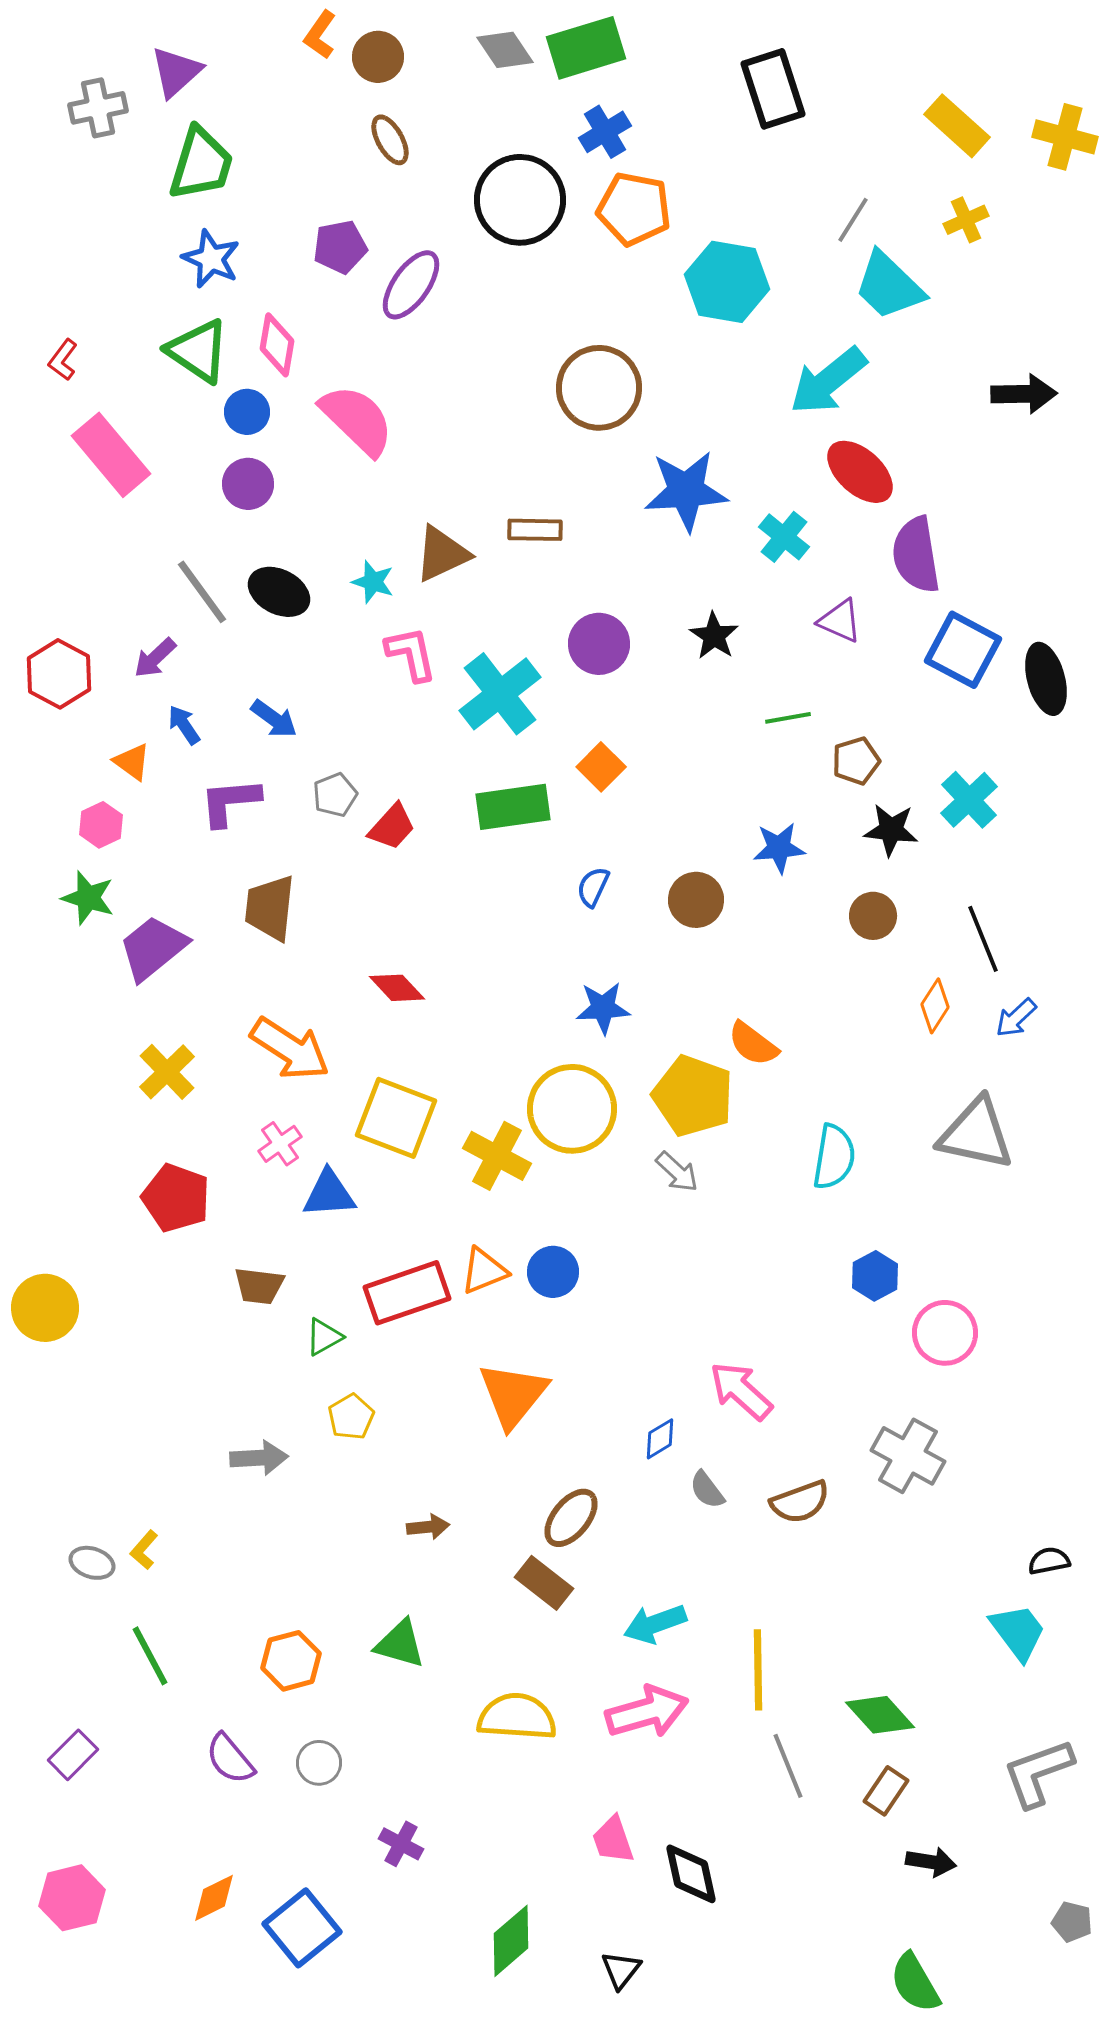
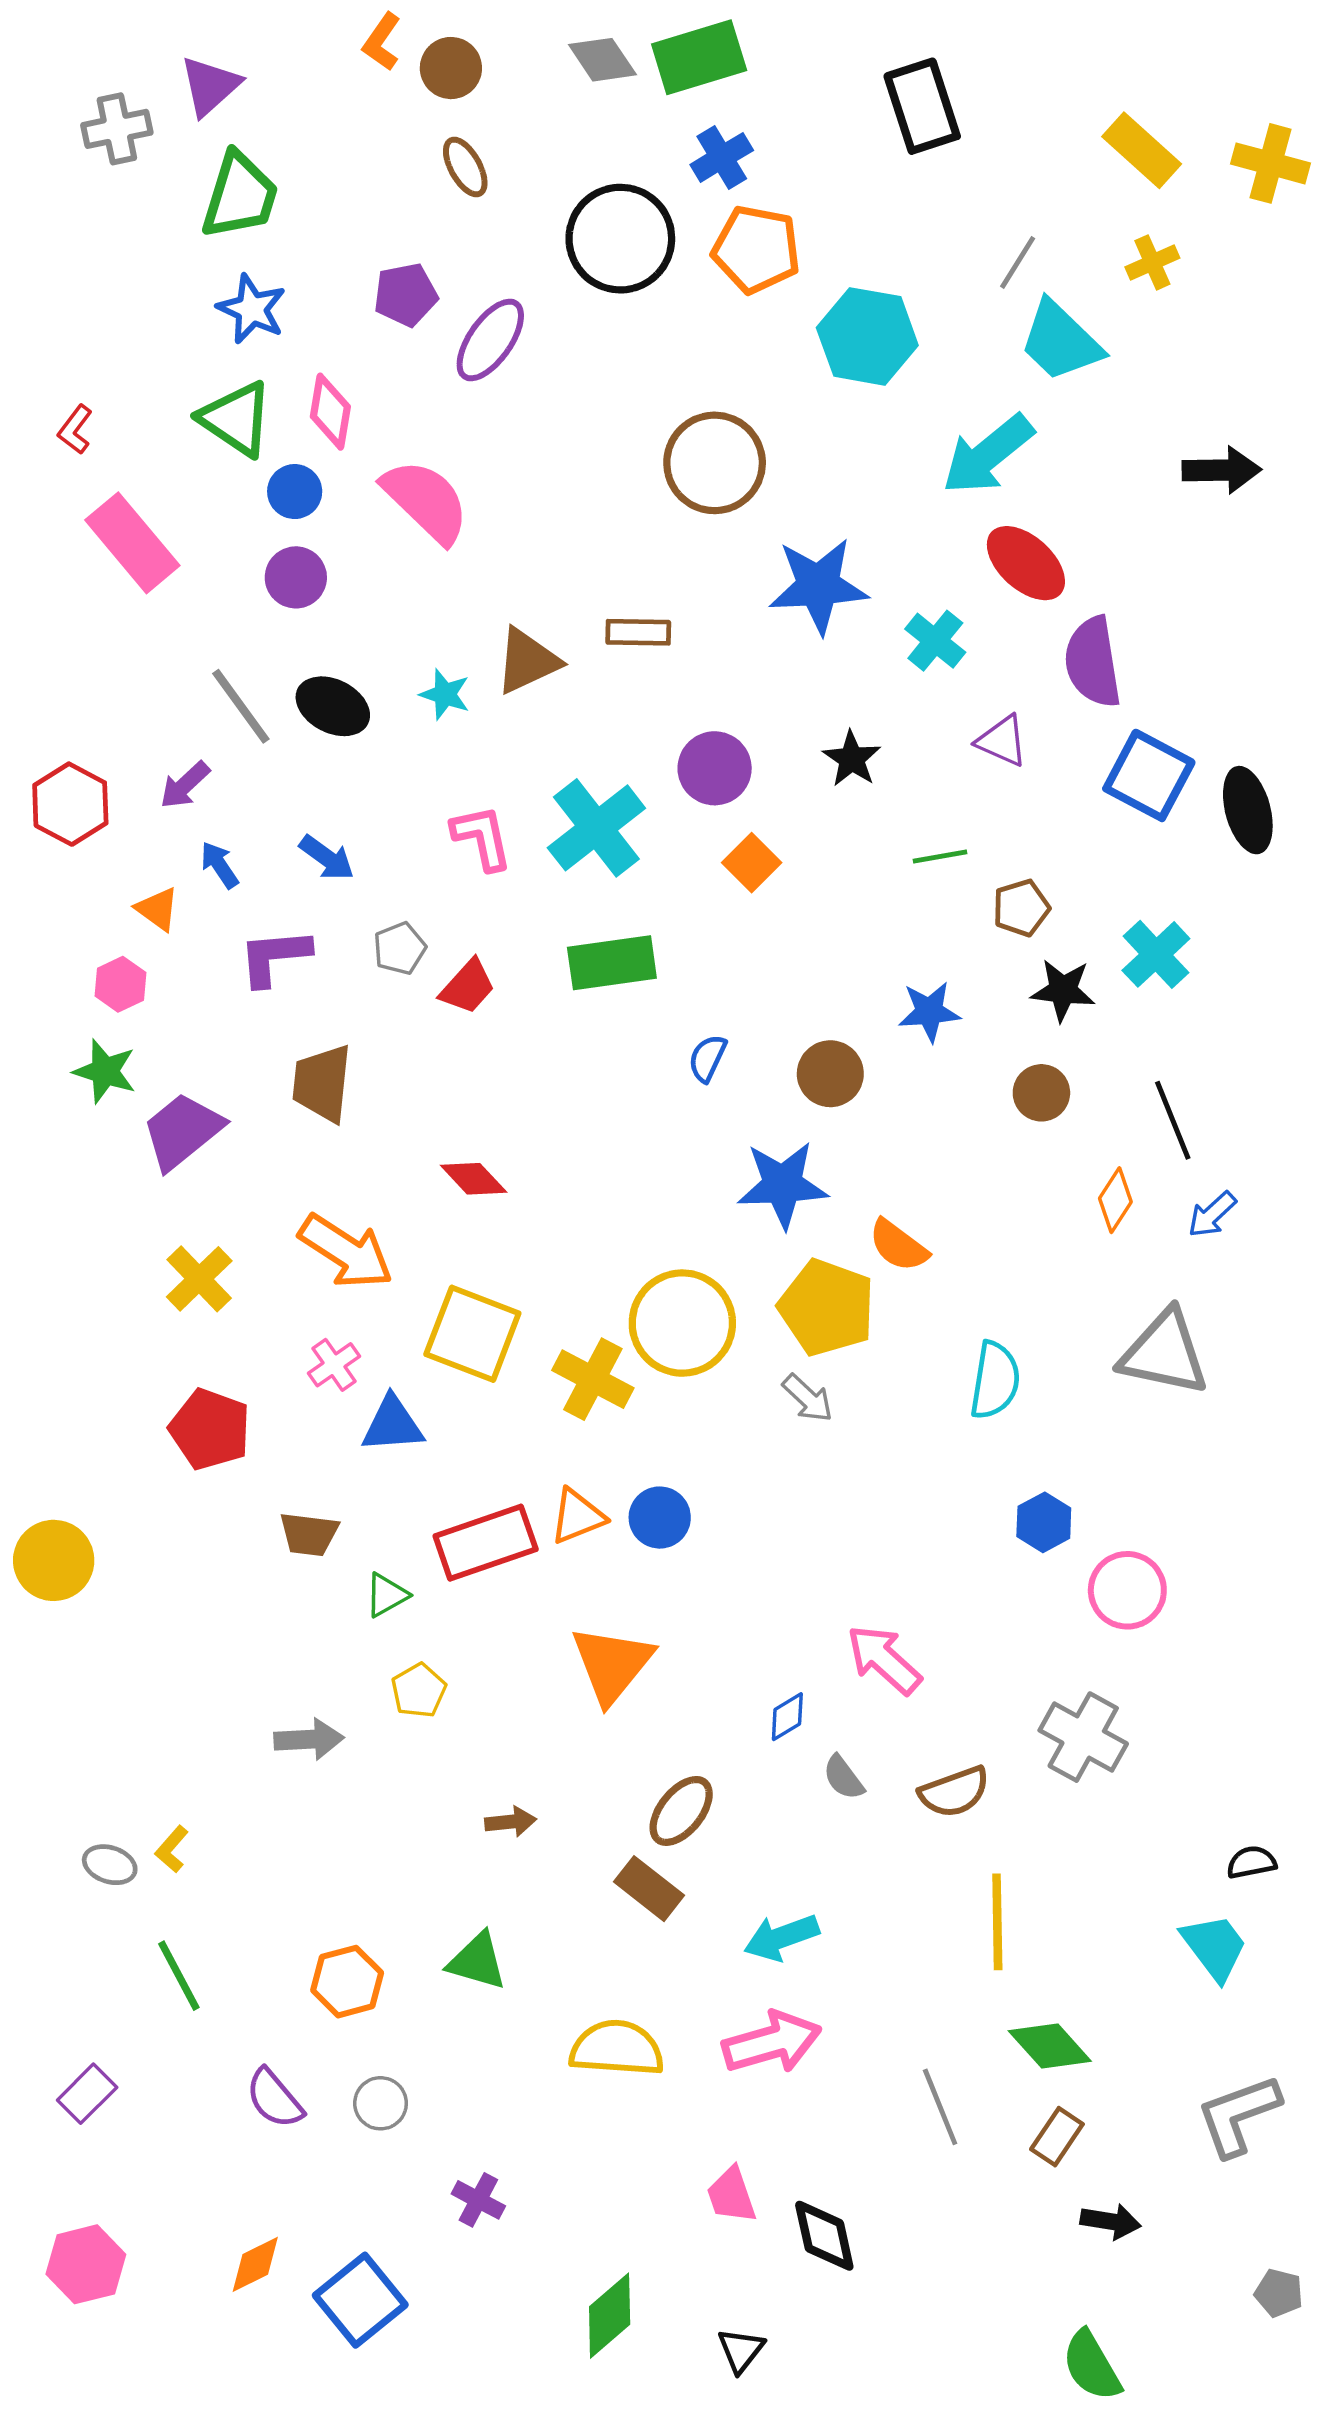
pink L-shape: (411, 654) -> (482, 837), moved
orange square: (601, 767) -> (752, 863), moved
blue star: (603, 1008) -> (783, 1185), moved, size x1.4
yellow line: (758, 1670) -> (997, 1922), moved

